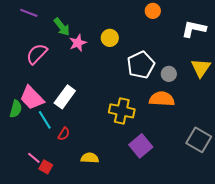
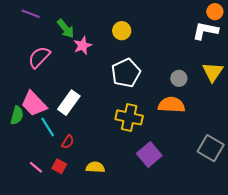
orange circle: (153, 11) -> (215, 12), moved
yellow circle: (110, 38) -> (122, 31), moved
white pentagon: (141, 65) -> (126, 73), moved
red square: (46, 167) -> (59, 166), moved

